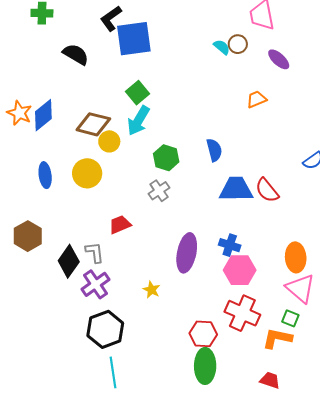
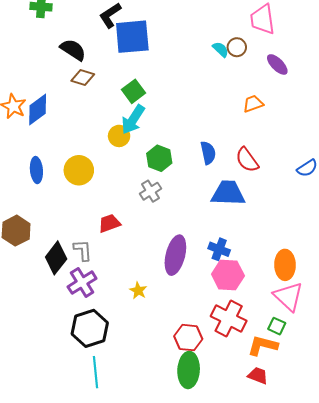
brown diamond: (93, 124) -> (83, 78), moved, size x0.7
yellow circle: (109, 141) -> (119, 136), moved
red semicircle: (267, 190) -> (247, 160), moved
red trapezoid: (270, 380) -> (258, 376), moved

